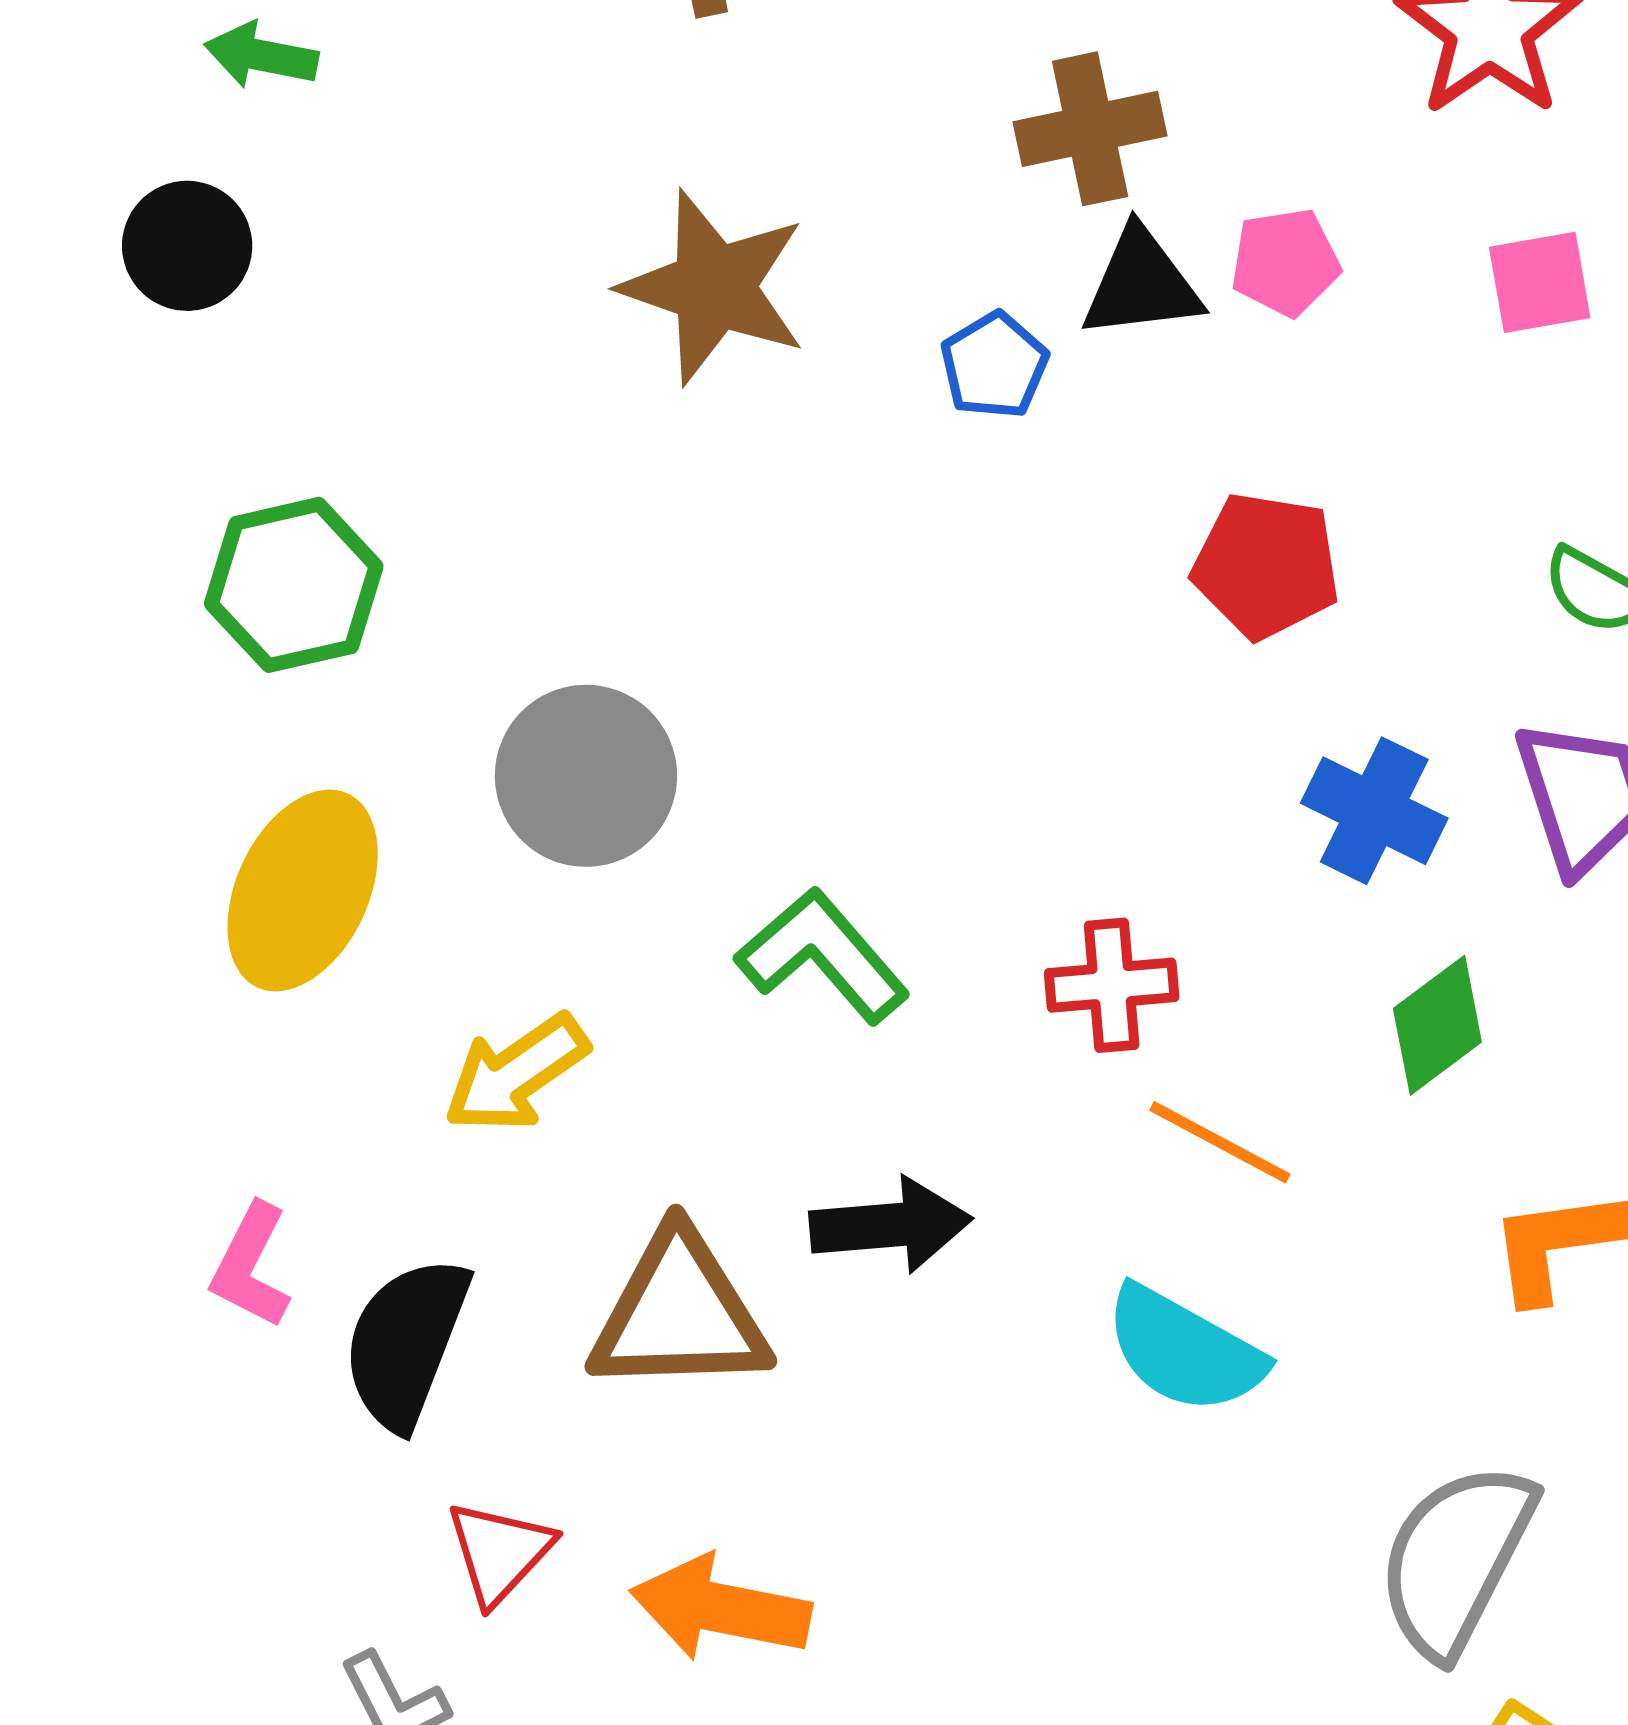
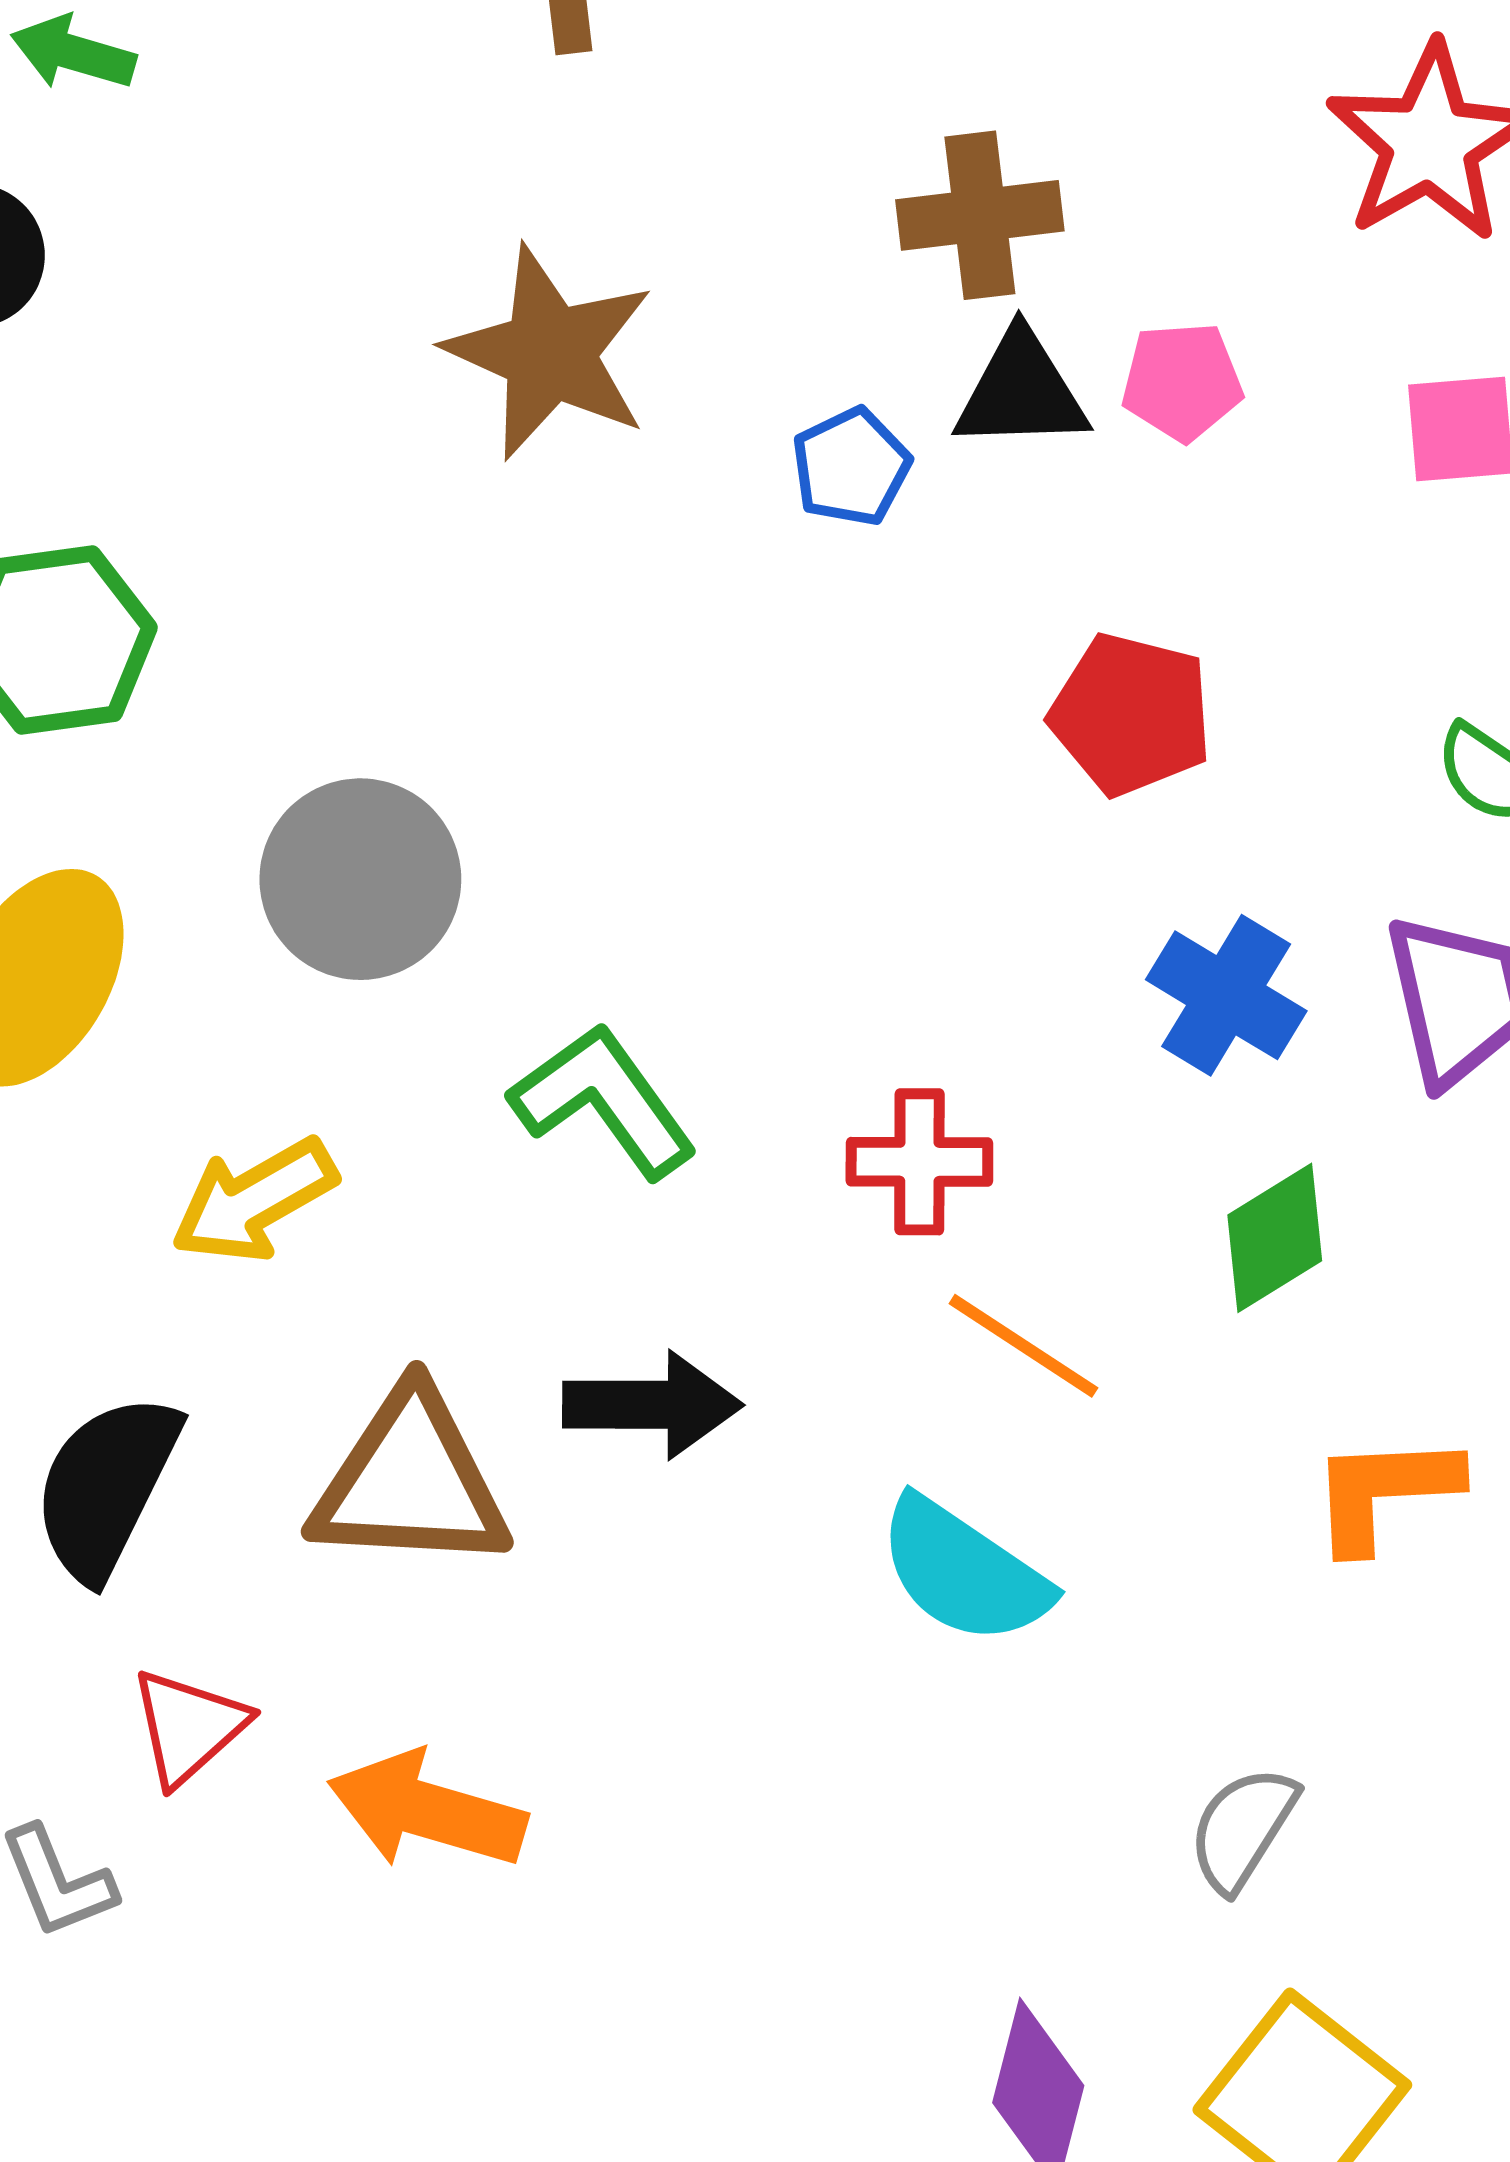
gray semicircle: (1456, 1559) -> (1243, 1829), size x0.6

